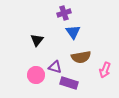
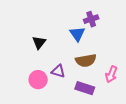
purple cross: (64, 13) -> (91, 19), moved
purple rectangle: (69, 83) -> (85, 88), moved

